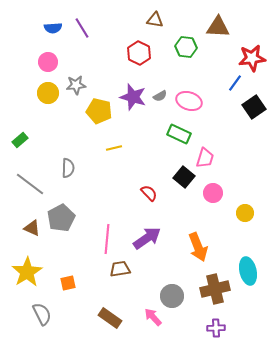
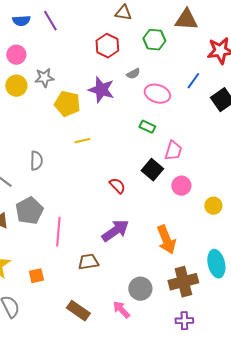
blue line: (235, 83) -> (193, 81), moved
gray semicircle: (160, 96) -> (133, 74), moved
green rectangle: (179, 134) -> (147, 127), size x0.7
pink line: (107, 239) -> (58, 232), moved

